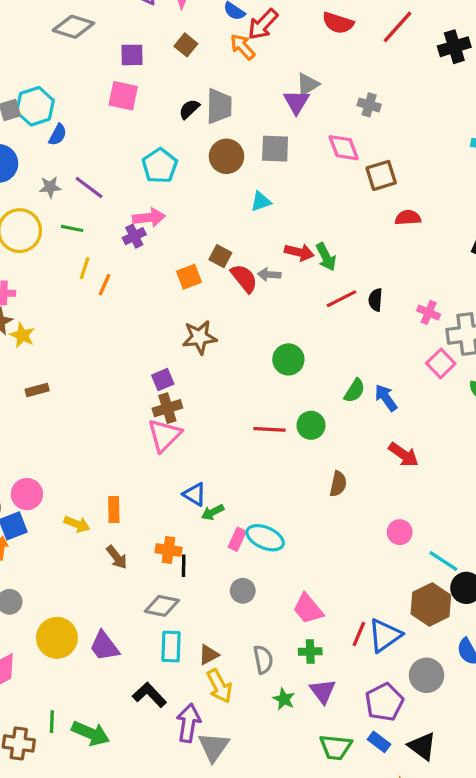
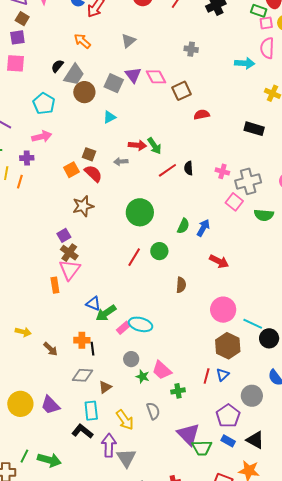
brown square: (186, 45) -> (22, 19), moved
orange arrow: (243, 47) -> (82, 41), moved
purple triangle: (296, 102) -> (133, 75), moved
gray cross: (369, 105) -> (191, 49), moved
gray trapezoid: (219, 106) -> (74, 75), moved, turned 40
gray square: (275, 149) -> (114, 83), turned 30
purple cross: (134, 236) -> (27, 158), moved, turned 32
red semicircle: (244, 278) -> (93, 173), moved
green circle: (288, 359) -> (140, 212), size x1.4
blue arrow: (386, 398) -> (203, 228), turned 72
brown cross: (167, 408) -> (69, 253), turned -30
red line: (270, 429) -> (134, 257), turned -54
orange rectangle: (114, 509) -> (55, 285), moved
green arrow: (213, 512) -> (106, 313), size x1.5
pink circle: (400, 532) -> (223, 310), size x1.6
pink rectangle: (237, 539) -> (123, 328), turned 32
brown hexagon: (431, 604) -> (228, 346), moved
pink trapezoid: (308, 609) -> (162, 370), moved
blue triangle: (385, 635) -> (223, 375), size x0.6
cyan rectangle: (171, 647) -> (91, 411), moved
brown triangle: (209, 655) -> (105, 387), moved
gray semicircle: (263, 660) -> (153, 411), moved
purple triangle: (323, 691) -> (188, 434), moved, size x1.4
green star: (284, 699) -> (143, 377), moved
green line: (52, 722) -> (24, 456), turned 32

